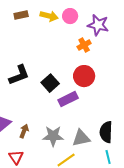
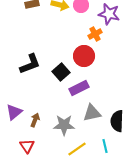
red circle: (84, 76) -> (84, 56), moved
gray triangle: (81, 138) -> (92, 113), moved
cyan line: (108, 157) -> (105, 146), moved

